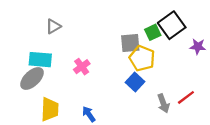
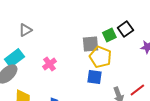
black square: (172, 25) -> (125, 29), size x0.7
cyan rectangle: (40, 60) -> (14, 58), turned -42
blue square: (135, 82) -> (94, 77), turned -35

